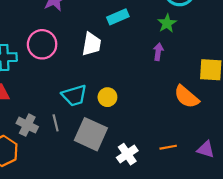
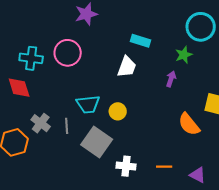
cyan rectangle: (118, 17) -> (141, 41), turned 30
white trapezoid: (91, 44) -> (127, 67), moved
white cross: (127, 154) -> (126, 166), turned 30

